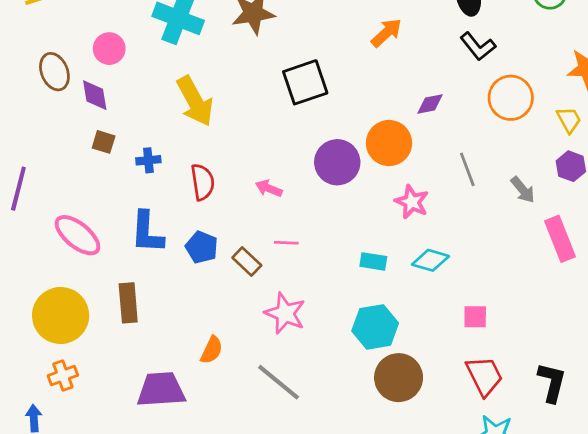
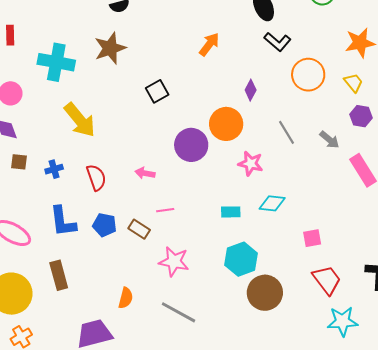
black square: (305, 82) -> (157, 91), size x0.7
purple diamond: (430, 104) -> (251, 90), turned -40

